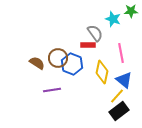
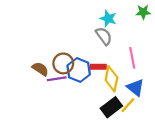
cyan star: (113, 19) -> (108, 19), moved
red rectangle: (88, 45) -> (98, 67), moved
purple line: (52, 90) -> (57, 79), moved
black rectangle: (119, 111) -> (111, 107), moved

